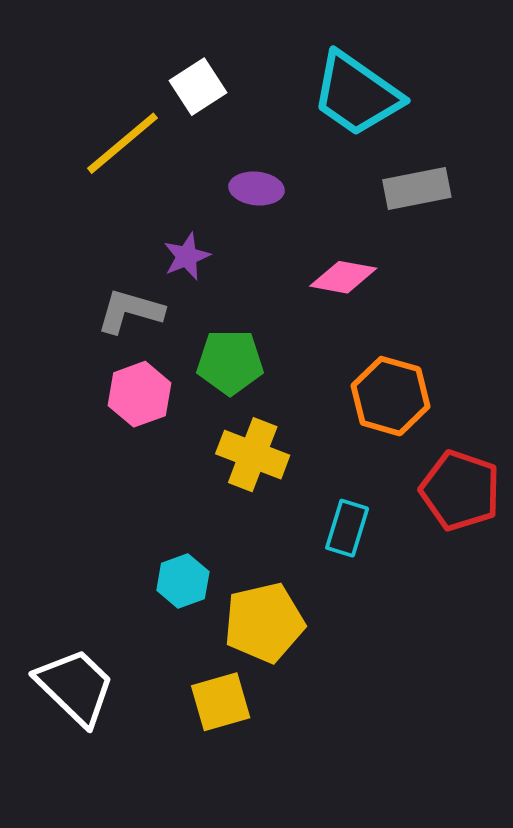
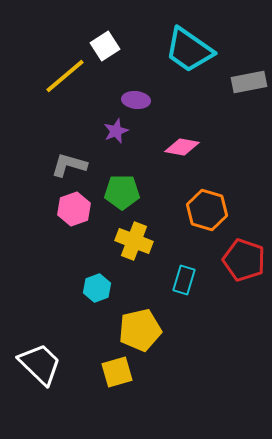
gray rectangle: (417, 189) -> (249, 82), moved
purple star: (187, 256) -> (116, 131), moved
cyan hexagon: (183, 581) -> (97, 288), moved

